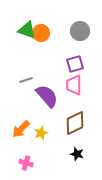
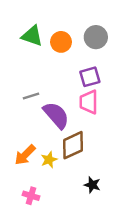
orange circle: (41, 33) -> (61, 42), moved
brown diamond: (75, 123) -> (73, 145), moved

